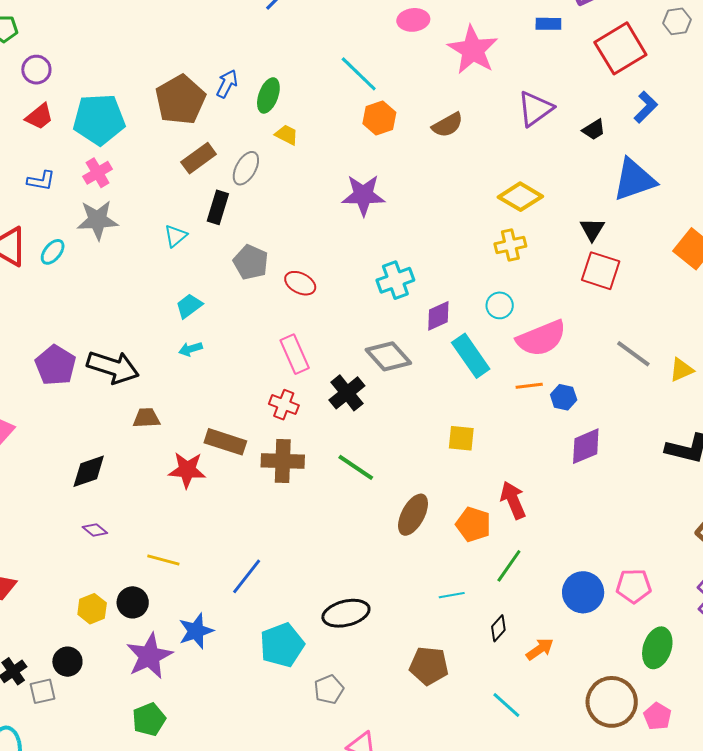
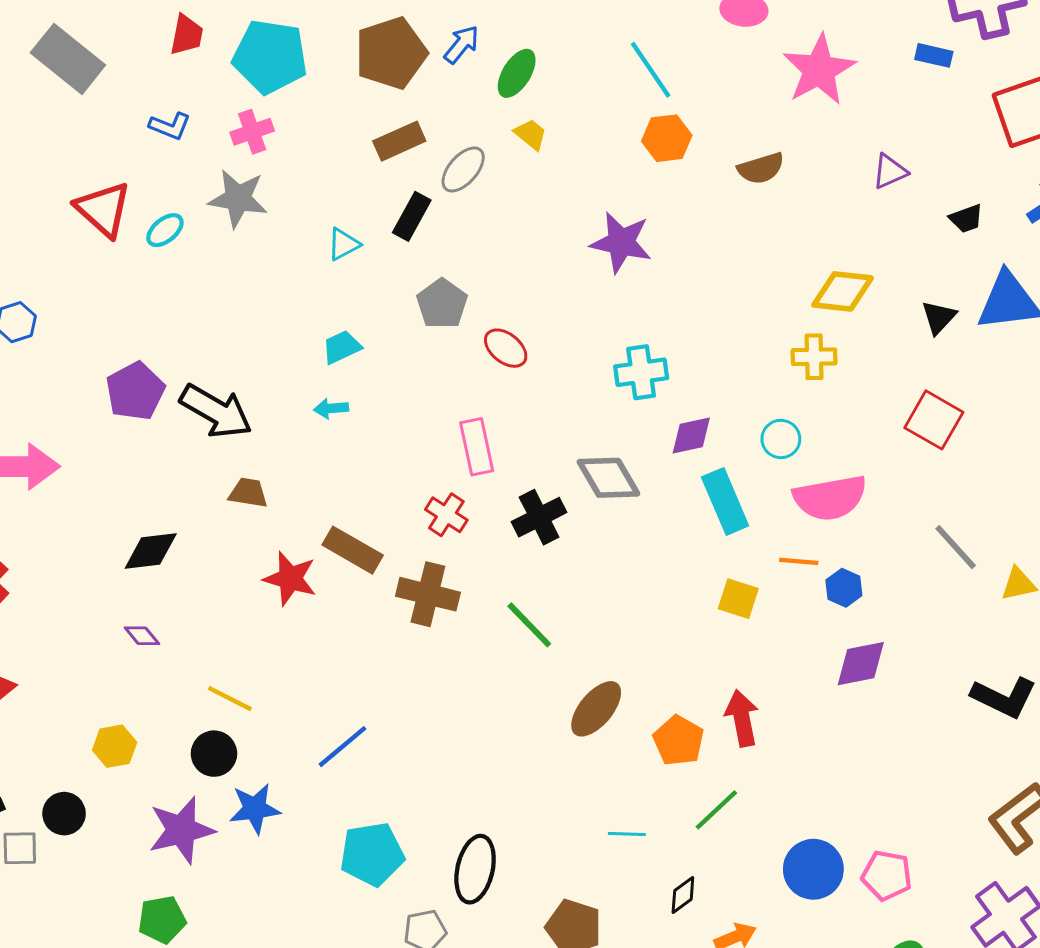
purple triangle: (535, 109) -> (890, 171), size x0.7
red trapezoid: (39, 117) -> (187, 35), turned -52
yellow diamond: (520, 197) -> (843, 291), turned -36
black triangle: (592, 229) -> (939, 317), moved
yellow square: (461, 438) -> (738, 599), moved
black circle: (133, 602) -> (214, 754), moved
black ellipse: (346, 613) -> (475, 869), moved, turned -75

